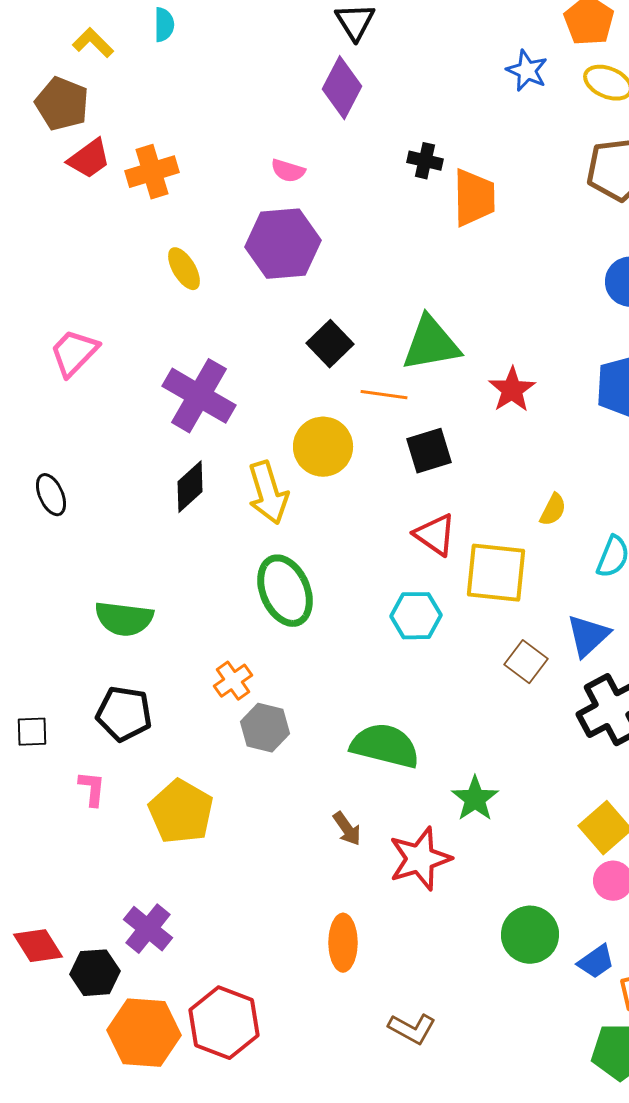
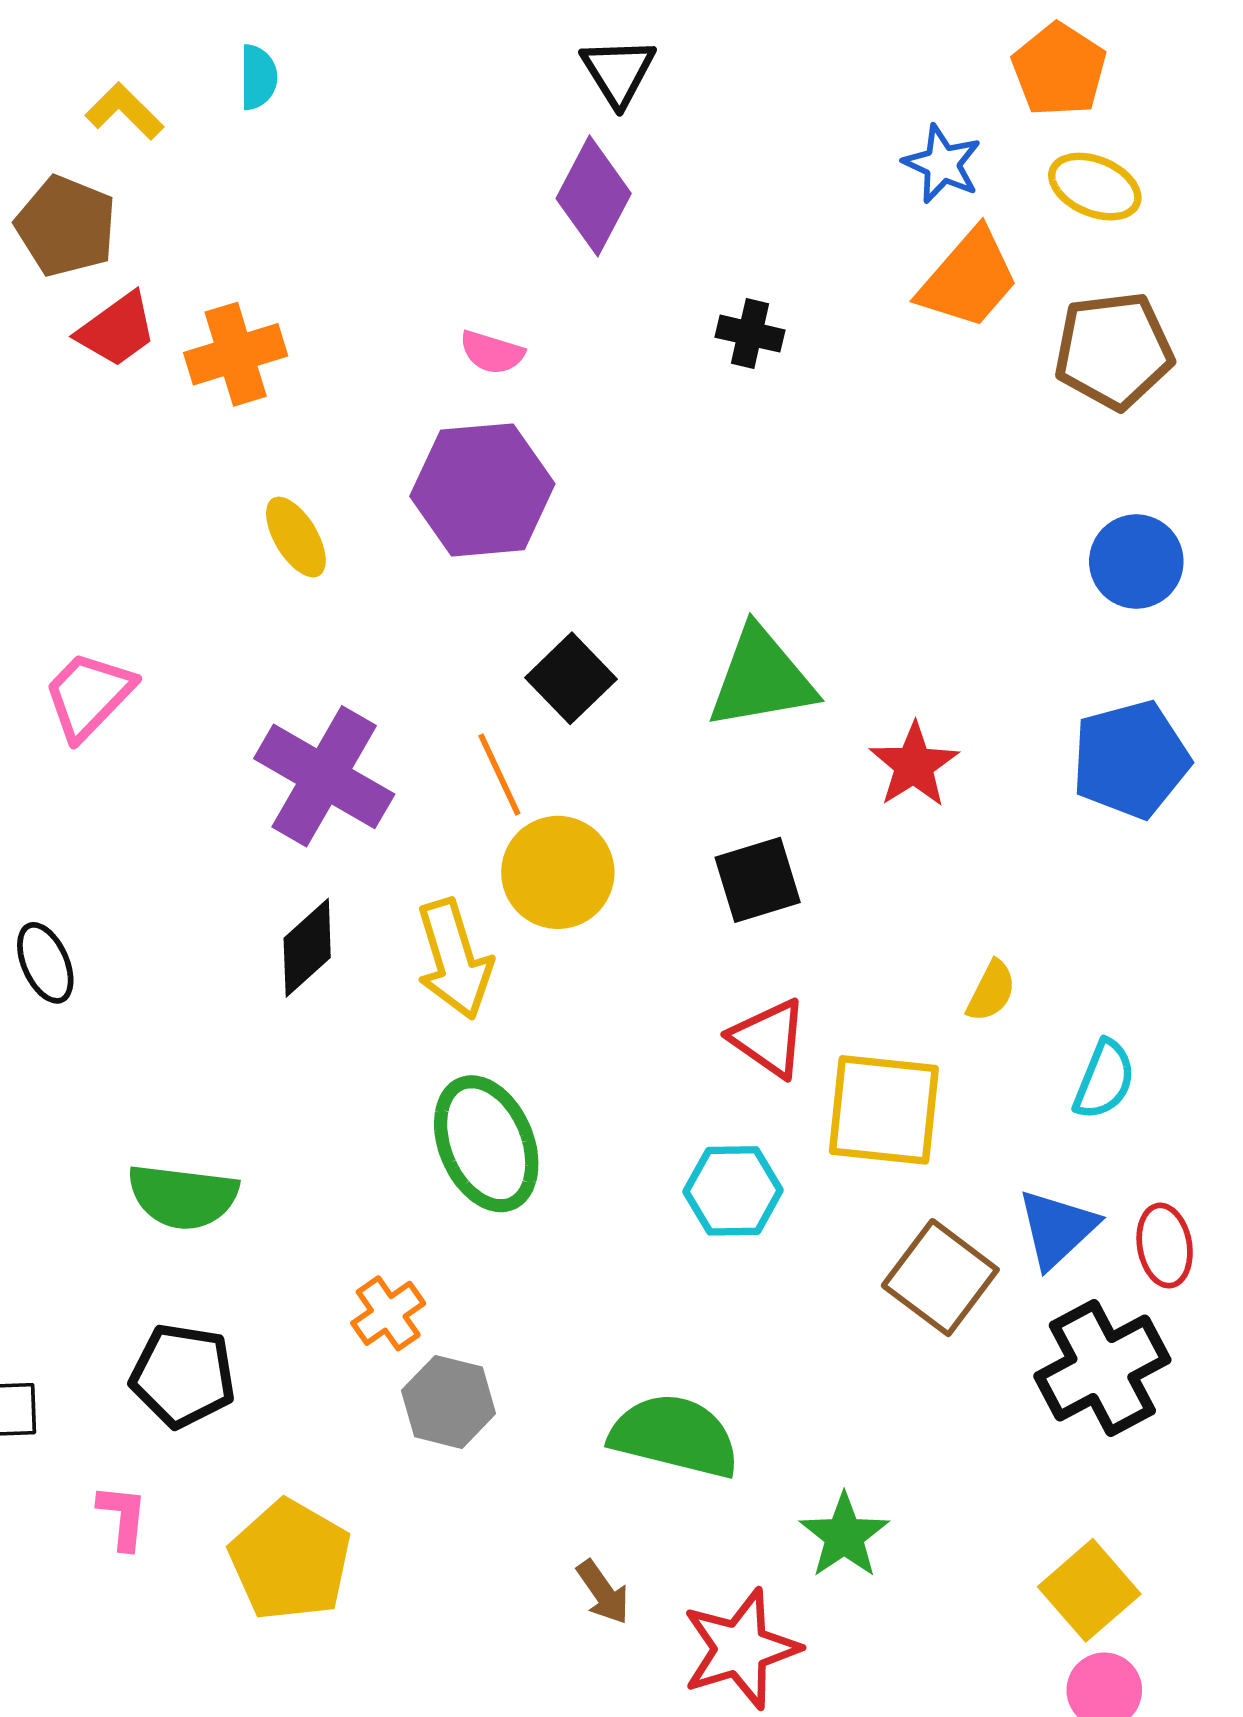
orange trapezoid: (474, 198) -> (969, 279), moved, turned 42
orange line: (384, 395) -> (499, 774), moved, turned 57
brown square: (526, 662) -> (940, 1278), size x1.4

